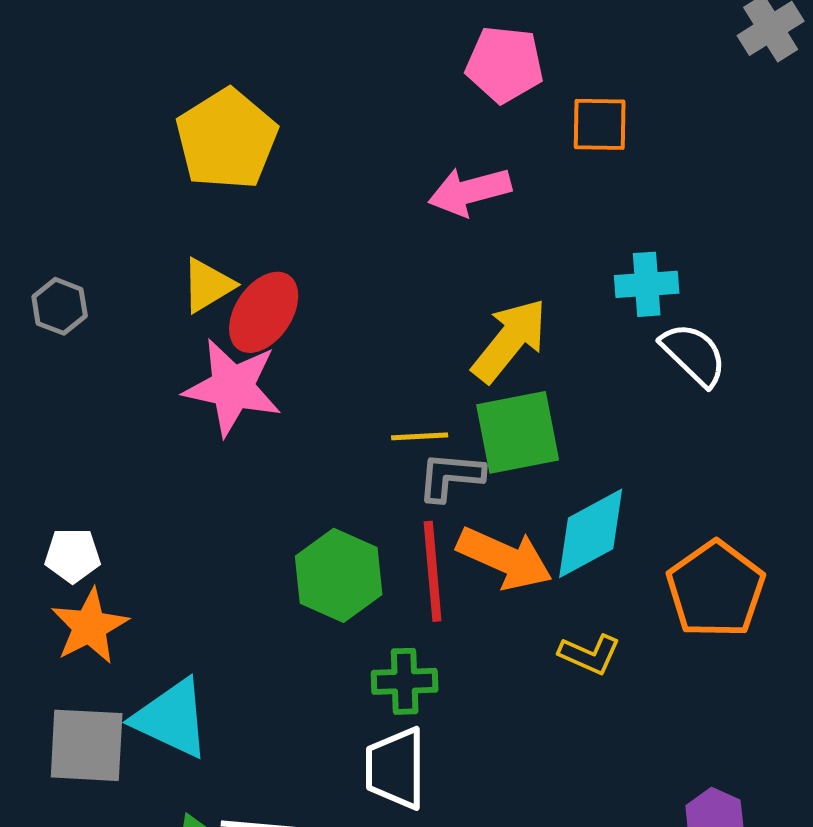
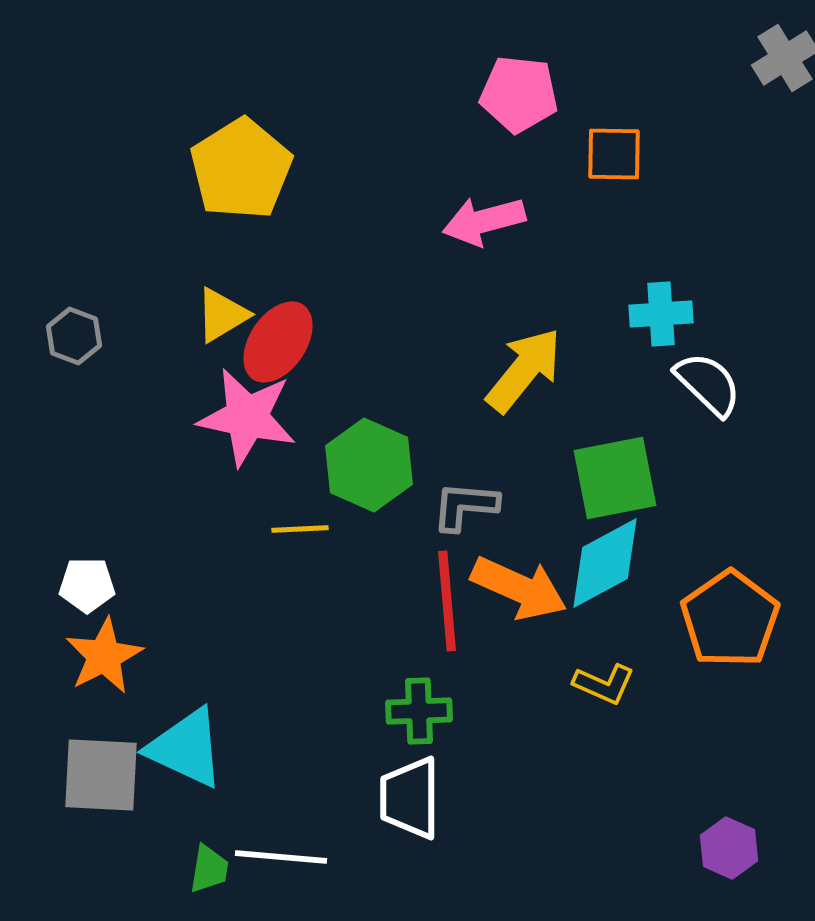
green square: (518, 432) -> (615, 478), moved
yellow line: (420, 436) -> (300, 529), moved
green hexagon: (339, 575) -> (369, 465), moved

